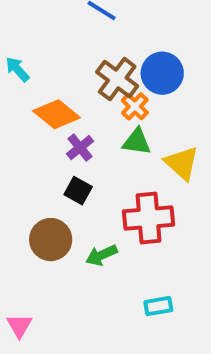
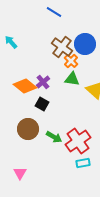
orange diamond: (57, 114) -> (25, 86), moved
red cross: (149, 218) -> (78, 141), moved, turned -30
green arrow: (102, 255) -> (54, 137), turned -126
pink triangle: (19, 326) -> (20, 173), moved

